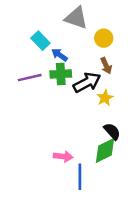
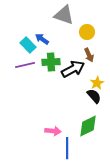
cyan rectangle: (40, 41) -> (28, 45), moved
blue arrow: (60, 55) -> (42, 39), moved
yellow star: (105, 98) -> (97, 83), moved
black semicircle: (112, 131) -> (94, 96), moved

